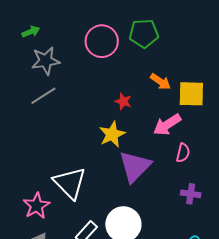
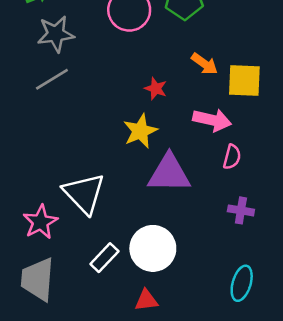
pink arrow: (167, 125) -> (212, 120), turned -136
purple triangle: (135, 166) -> (169, 173), turned 45

